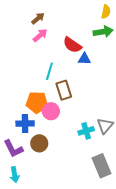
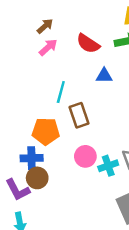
red semicircle: (72, 45) -> (88, 44), moved
pink circle: (51, 111) -> (85, 156), moved
brown circle: (39, 143) -> (37, 178), moved

